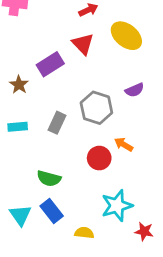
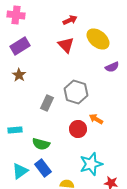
purple rectangle: (50, 64) -> (20, 46), moved
purple semicircle: (135, 90) -> (112, 67), moved
cyan rectangle: (18, 127) -> (15, 130), moved
cyan triangle: (20, 215) -> (20, 171), turned 30

